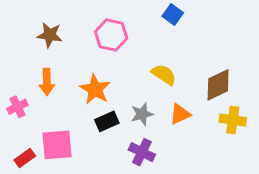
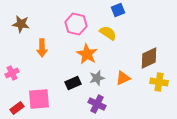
blue square: (173, 15) -> (118, 10), turned 32
brown star: (50, 35) -> (21, 24), moved
yellow semicircle: (164, 75) -> (108, 33), moved
orange arrow: (47, 82) -> (42, 48), moved
orange star: (95, 89) -> (87, 54), moved

